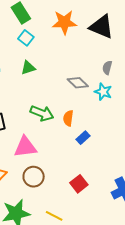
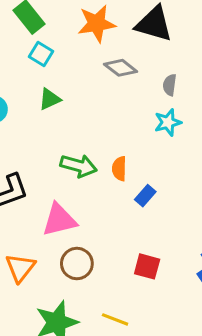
gray diamond: (78, 83) -> (121, 68), moved
cyan star: (103, 92) -> (168, 122), turned -30
red square: (79, 184) -> (147, 266), turned -30

